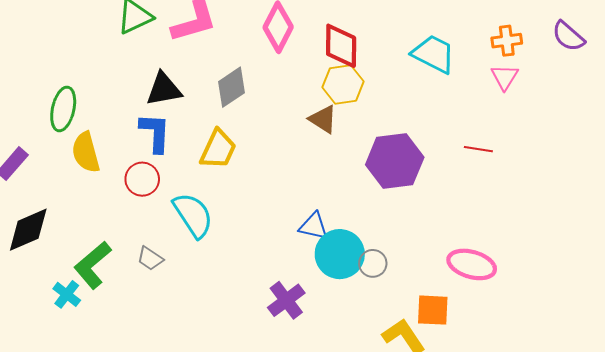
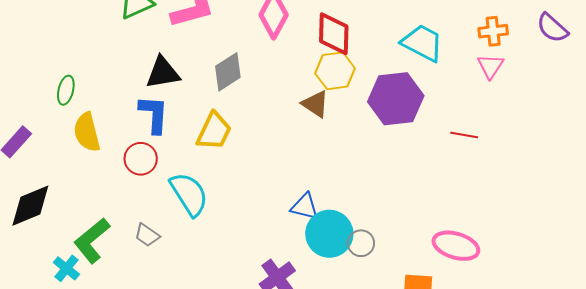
green ellipse: (63, 109) -> (66, 90), size x0.7
purple hexagon: (395, 161) -> (396, 99), moved

